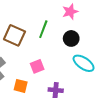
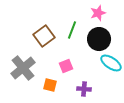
brown square: (14, 35) -> (44, 36), turned 30
black circle: (71, 38) -> (99, 39), size x1.5

